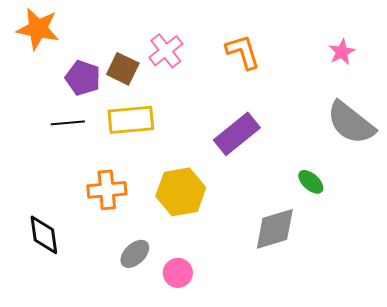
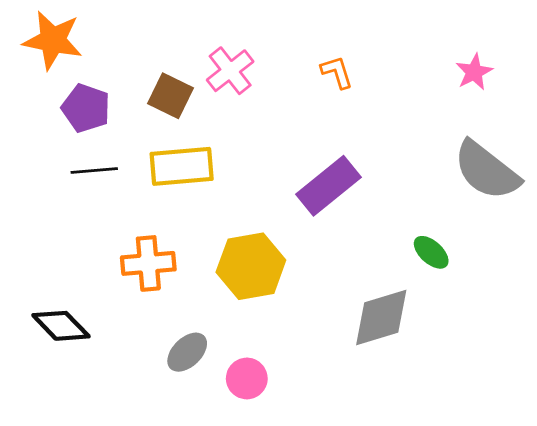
orange L-shape: (243, 52) -> (337, 72), size x0.7
purple pentagon: (83, 78) -> (86, 108), moved
black diamond: (44, 235) -> (61, 326), turned -36

